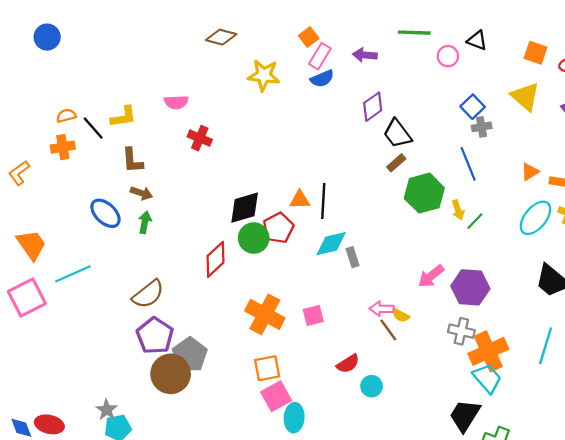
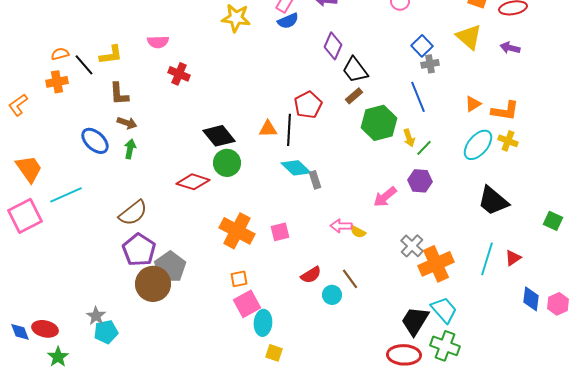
purple diamond: (373, 107) -> (333, 46), turned -32
black diamond: (245, 208) -> (219, 136), turned 68
red pentagon: (278, 228) -> (308, 105), moved
cyan diamond: (331, 244) -> (296, 168), turned 56
red diamond: (215, 259) -> (193, 182), turned 60
purple hexagon: (470, 287) -> (420, 181), moved, size x0.7
brown line: (388, 330) -> (350, 279), moved
gray cross: (461, 331) -> (412, 246), turned 30
orange square: (267, 368) -> (239, 279), size x0.7
cyan trapezoid: (487, 378) -> (444, 310), moved

